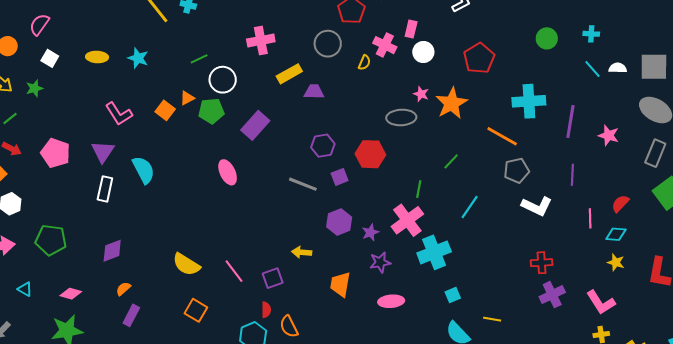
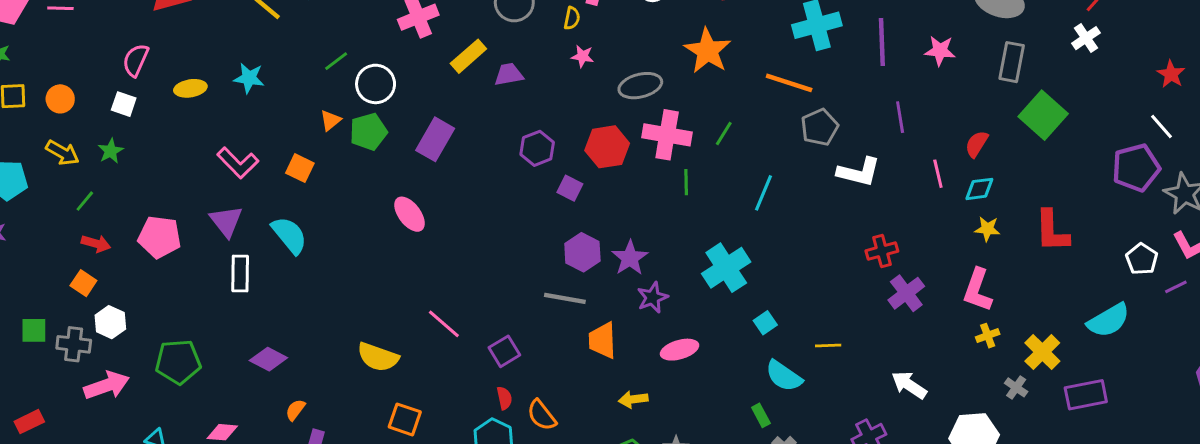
pink semicircle: (39, 24) -> (136, 60), moved
pink star: (421, 94) -> (583, 56), moved
orange square: (165, 110) -> (300, 168), moved
purple square: (340, 177) -> (570, 188), turned -30
gray line: (303, 184) -> (565, 298), moved
pink cross: (407, 220) -> (667, 135), moved, turned -32
purple star: (370, 232) -> (630, 258), size x1.4
purple diamond: (112, 251) -> (268, 359), turned 60
yellow arrow: (302, 252) -> (633, 399), moved
pink line: (234, 271) -> (444, 324), moved
pink L-shape: (601, 302) -> (978, 290), turned 64

